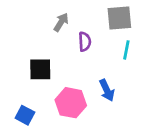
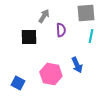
black square: (40, 69) -> (29, 37), moved

